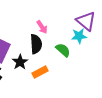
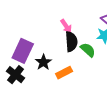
black semicircle: (36, 44) -> (71, 42), moved

